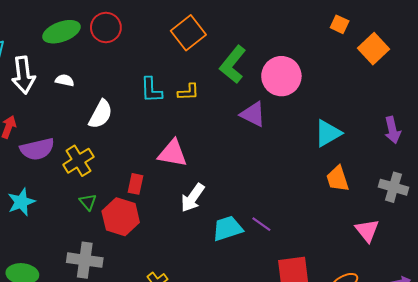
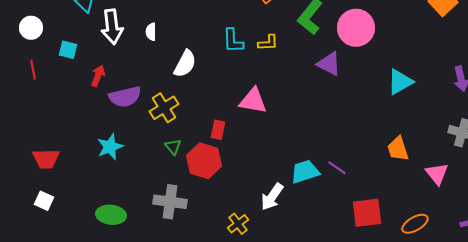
white semicircle: (65, 80) -> (151, 32), turned -102
orange trapezoid: (337, 179) -> (398, 149), moved
white arrow: (193, 198) -> (272, 197), moved

